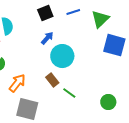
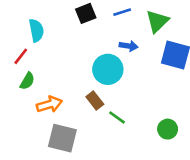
blue arrow: (47, 38) -> (129, 46), moved, turned 56
orange arrow: (17, 83) -> (49, 104), turned 36

